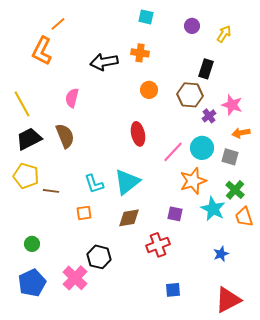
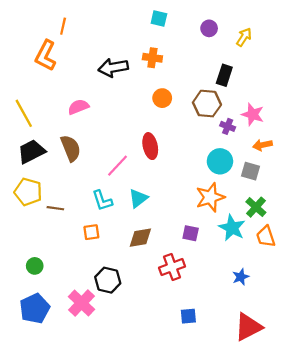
orange line: (58, 24) -> (63, 26), turned -35
pink semicircle: (72, 98) -> (78, 107), turned 54
purple cross: (209, 116) -> (228, 126), turned -32
pink line: (173, 152) -> (118, 166), moved
cyan triangle: (127, 182) -> (138, 198), size x0.7

